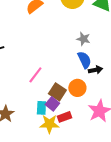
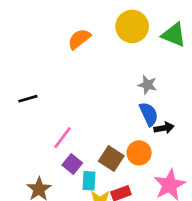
pink line: (35, 75) -> (63, 138), moved
purple square: (52, 104) -> (72, 164), moved

